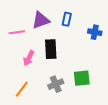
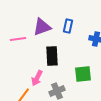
pink arrow: (29, 58) -> (37, 78), moved
green square: (82, 78) -> (83, 74), moved

